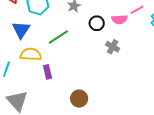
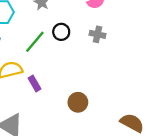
black circle: (97, 23) -> (61, 32), moved

